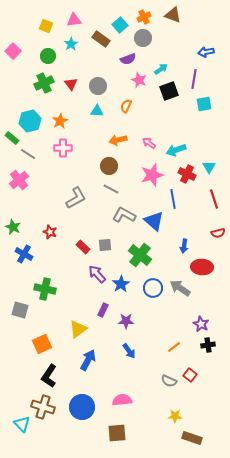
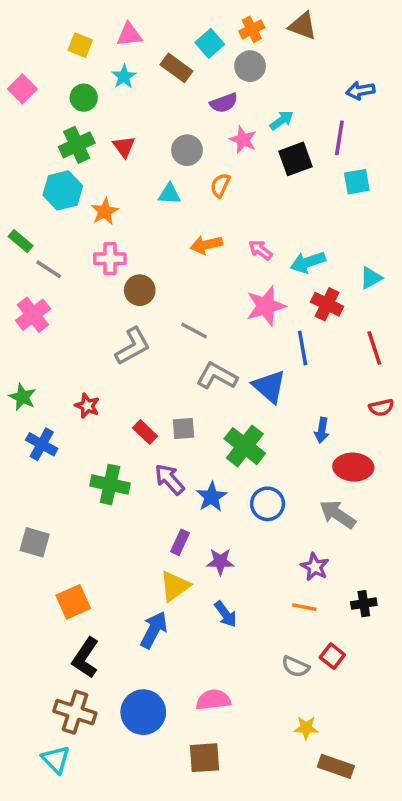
gray circle: (98, 86) -> (187, 150), moved
cyan hexagon: (30, 121) -> (63, 190), moved
brown circle: (109, 166) -> (140, 290), moved
cyan triangle: (209, 167) -> (371, 278), moved, turned 32
gray arrow: (180, 288) -> (338, 514), moved
green cross: (45, 289) -> (110, 485), moved
purple star: (201, 324) -> (315, 567), moved
yellow triangle: (78, 329) -> (175, 586), moved
orange line: (174, 347) -> (304, 607), turned 48
cyan triangle: (22, 424) -> (56, 759), moved

